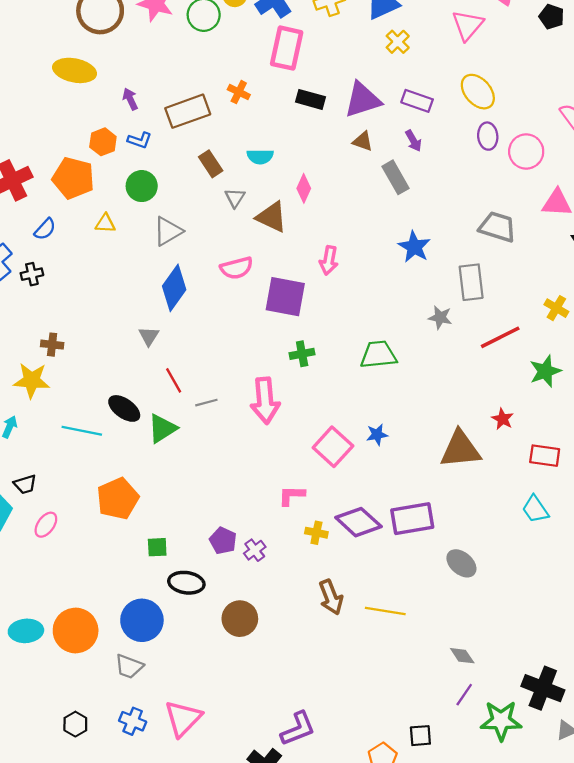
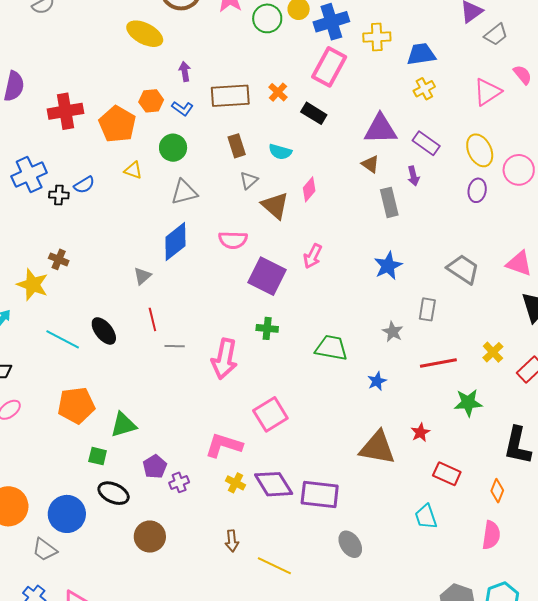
black rectangle: (311, 99) -> (314, 113), moved
pink circle: (526, 151) -> (519, 170), moved
blue semicircle: (45, 229) -> (84, 185), moved
gray rectangle: (471, 282) -> (427, 309), size x0.7
green triangle: (162, 429) -> (123, 425), moved
blue star: (377, 435) -> (377, 381), moved, turned -30
pink L-shape: (292, 495) -> (224, 445), size x1.5
brown arrow: (331, 597) -> (232, 541), size x0.7

